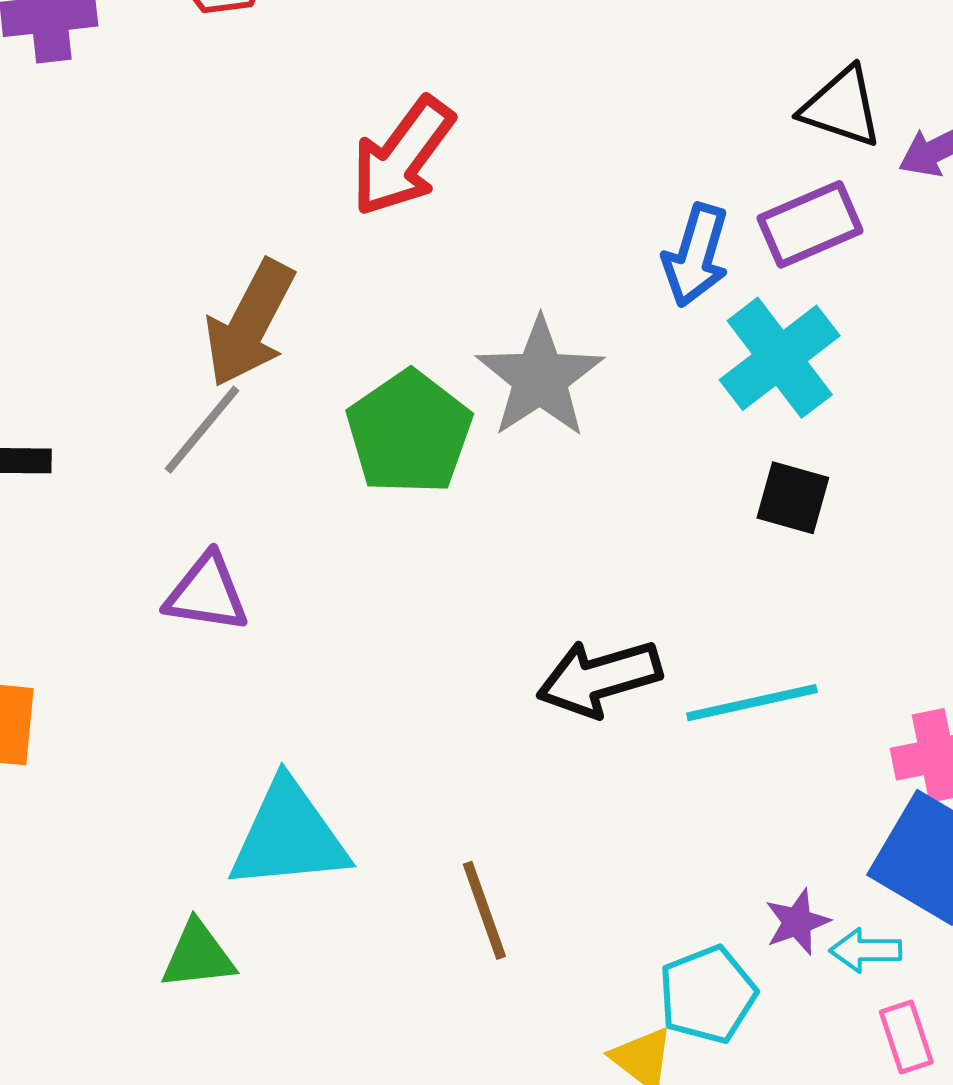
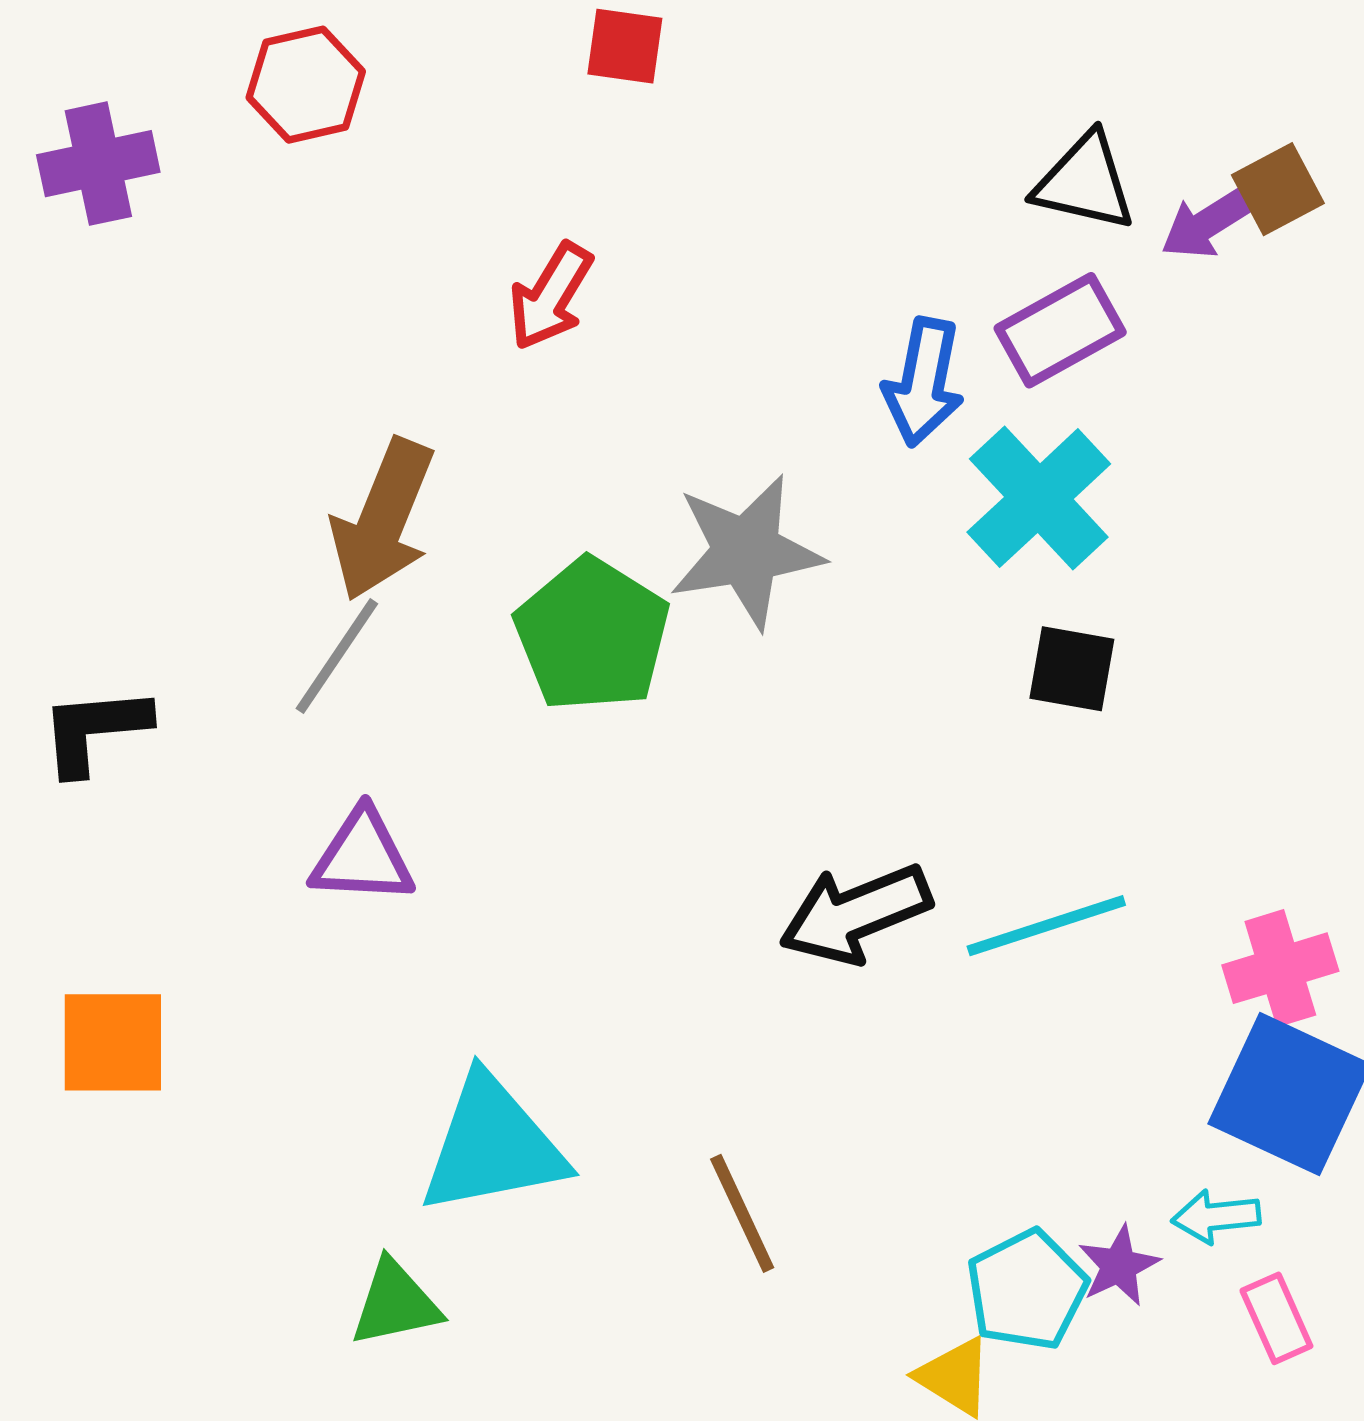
red arrow: (403, 157) -> (551, 296), size x0.7
gray star: (540, 378) -> (746, 552), turned 30
purple star: (797, 922) -> (1119, 1266), moved

